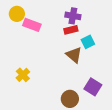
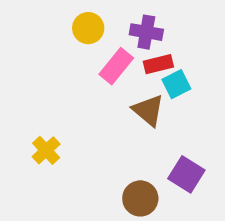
yellow circle: (17, 14) -> (88, 28), moved
pink rectangle: (32, 25) -> (116, 66), moved, turned -72
red rectangle: (71, 30) -> (158, 64), moved

